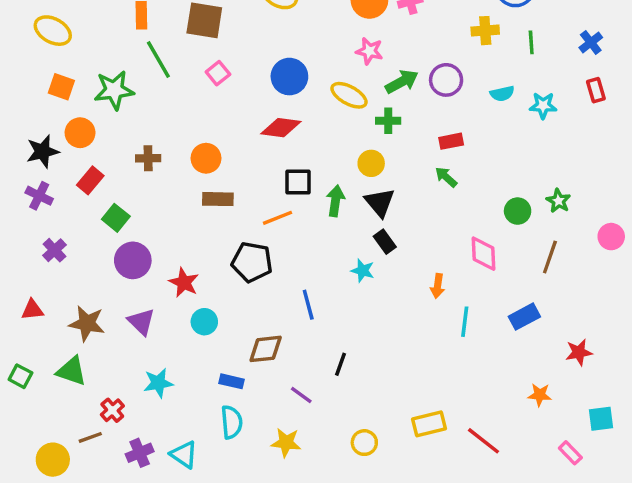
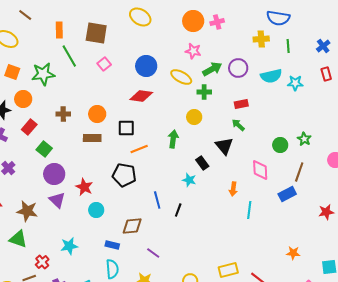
cyan semicircle: (502, 94) -> (271, 76), size x1.5
black square: (298, 182) -> (126, 128), moved
brown rectangle: (218, 199) -> (92, 138), moved
black triangle: (380, 203) -> (224, 146), moved
blue rectangle: (524, 317) -> (287, 194), moved
purple triangle: (141, 322) -> (57, 200), moved
red star: (579, 352) -> (326, 212), moved
black line: (340, 364) -> (178, 210), moved

